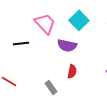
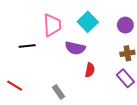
pink trapezoid: (45, 23) -> (52, 25), turned 40
red semicircle: (72, 71) -> (90, 70), moved

